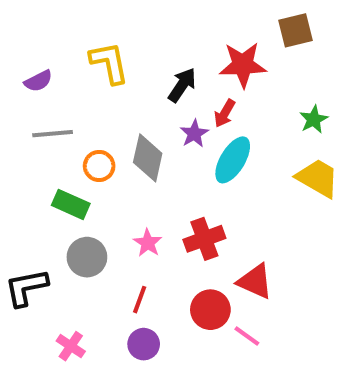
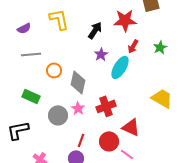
red arrow: (225, 113) -> (133, 46), moved
gray diamond: (148, 158) -> (78, 82), moved
yellow trapezoid: (318, 178) -> (162, 98), moved
green rectangle: (71, 204) -> (31, 96), moved
gray circle: (87, 257) -> (58, 115), moved
red line: (140, 300) -> (81, 140), moved

